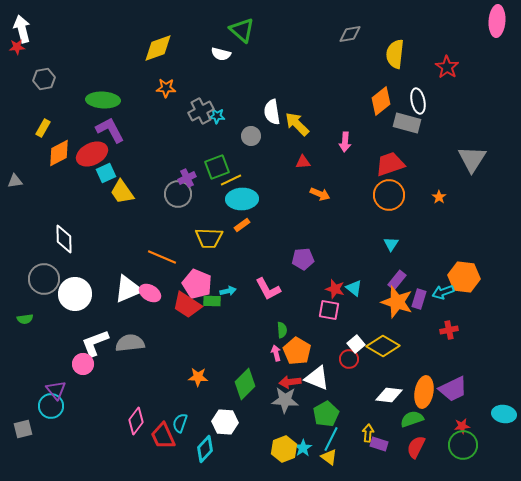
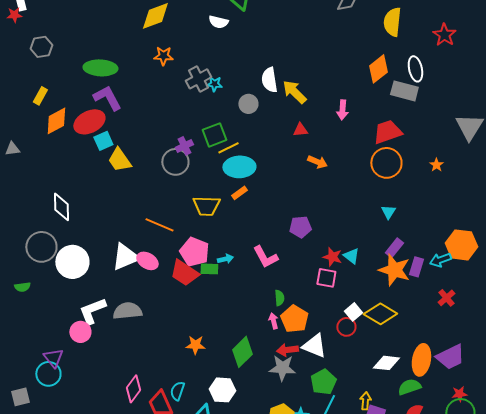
red cross: (449, 330) -> (446, 298), turned -30

